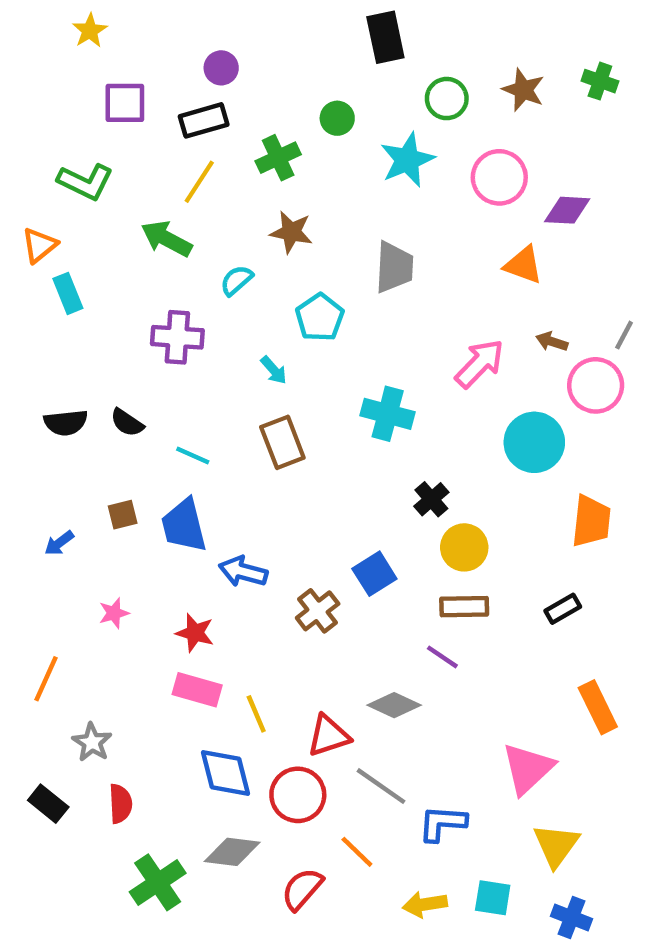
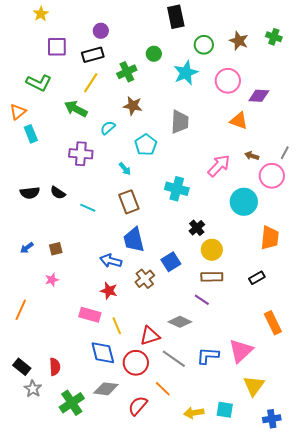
brown square: (123, 515) -> (56, 249), moved
blue trapezoid: (184, 526) -> (134, 240), moved
red star: (195, 633) -> (109, 291), moved
gray star: (92, 742) -> (33, 389), moved
blue L-shape: (442, 823) -> (208, 356), moved
blue cross: (572, 917) -> (272, 419), moved, turned -30

